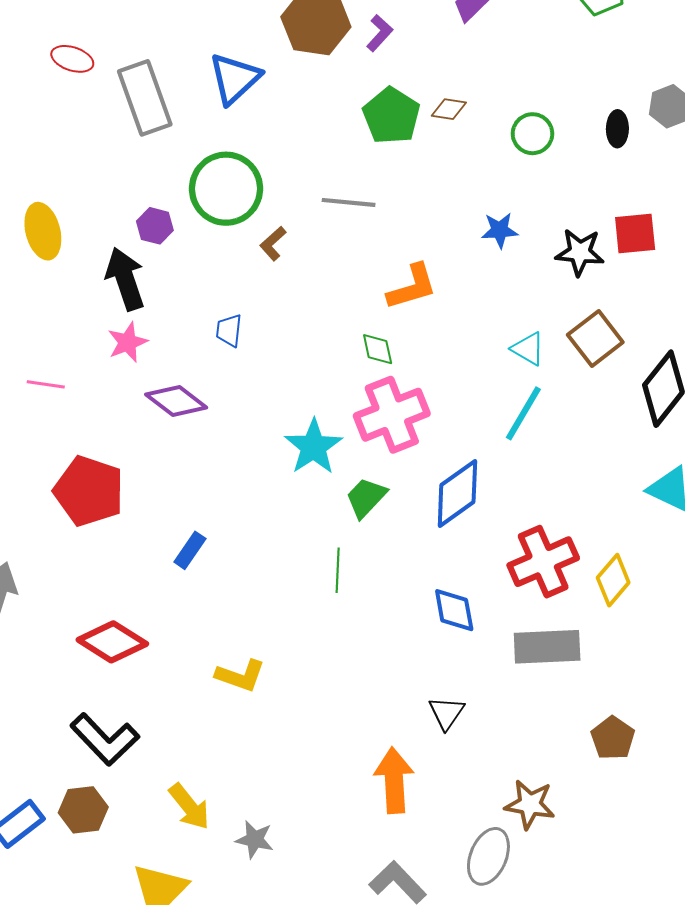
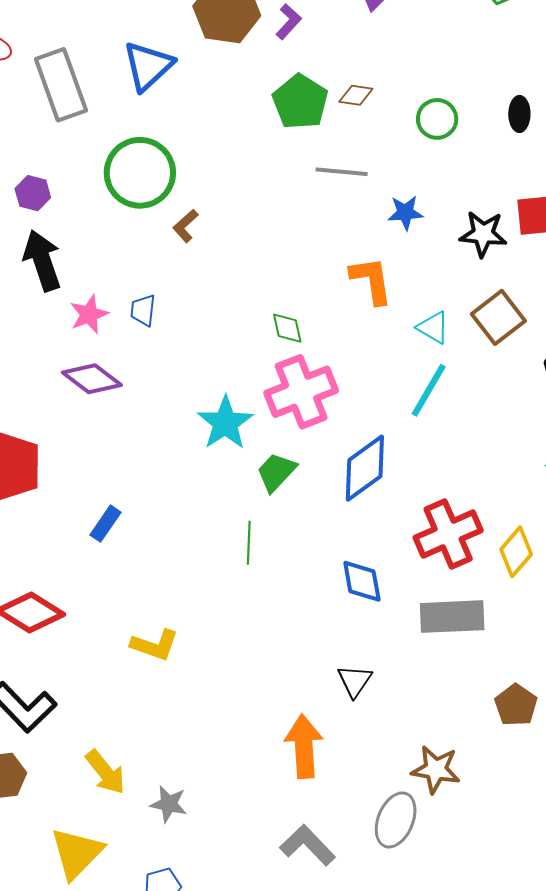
gray line: (349, 202) -> (342, 172), moved
purple hexagon: (155, 226) -> (33, 193), moved
orange L-shape: (412, 287) -> (371, 280), moved, turned -82
pink star: (128, 342) -> (89, 314), moved

